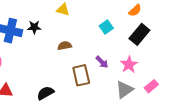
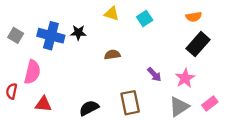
orange semicircle: (135, 10) -> (194, 17), turned 32
cyan square: (106, 27) -> (145, 18), moved
brown rectangle: (81, 75) -> (130, 103), moved

